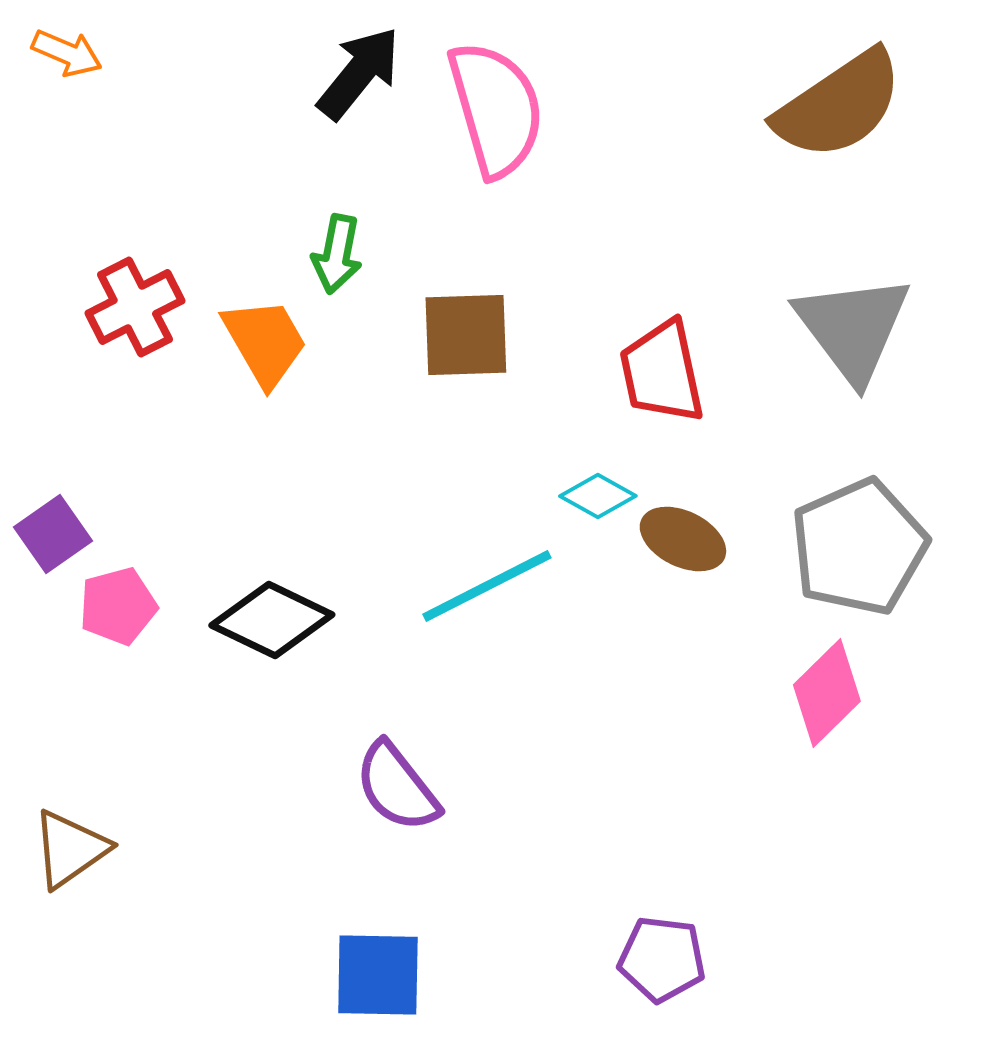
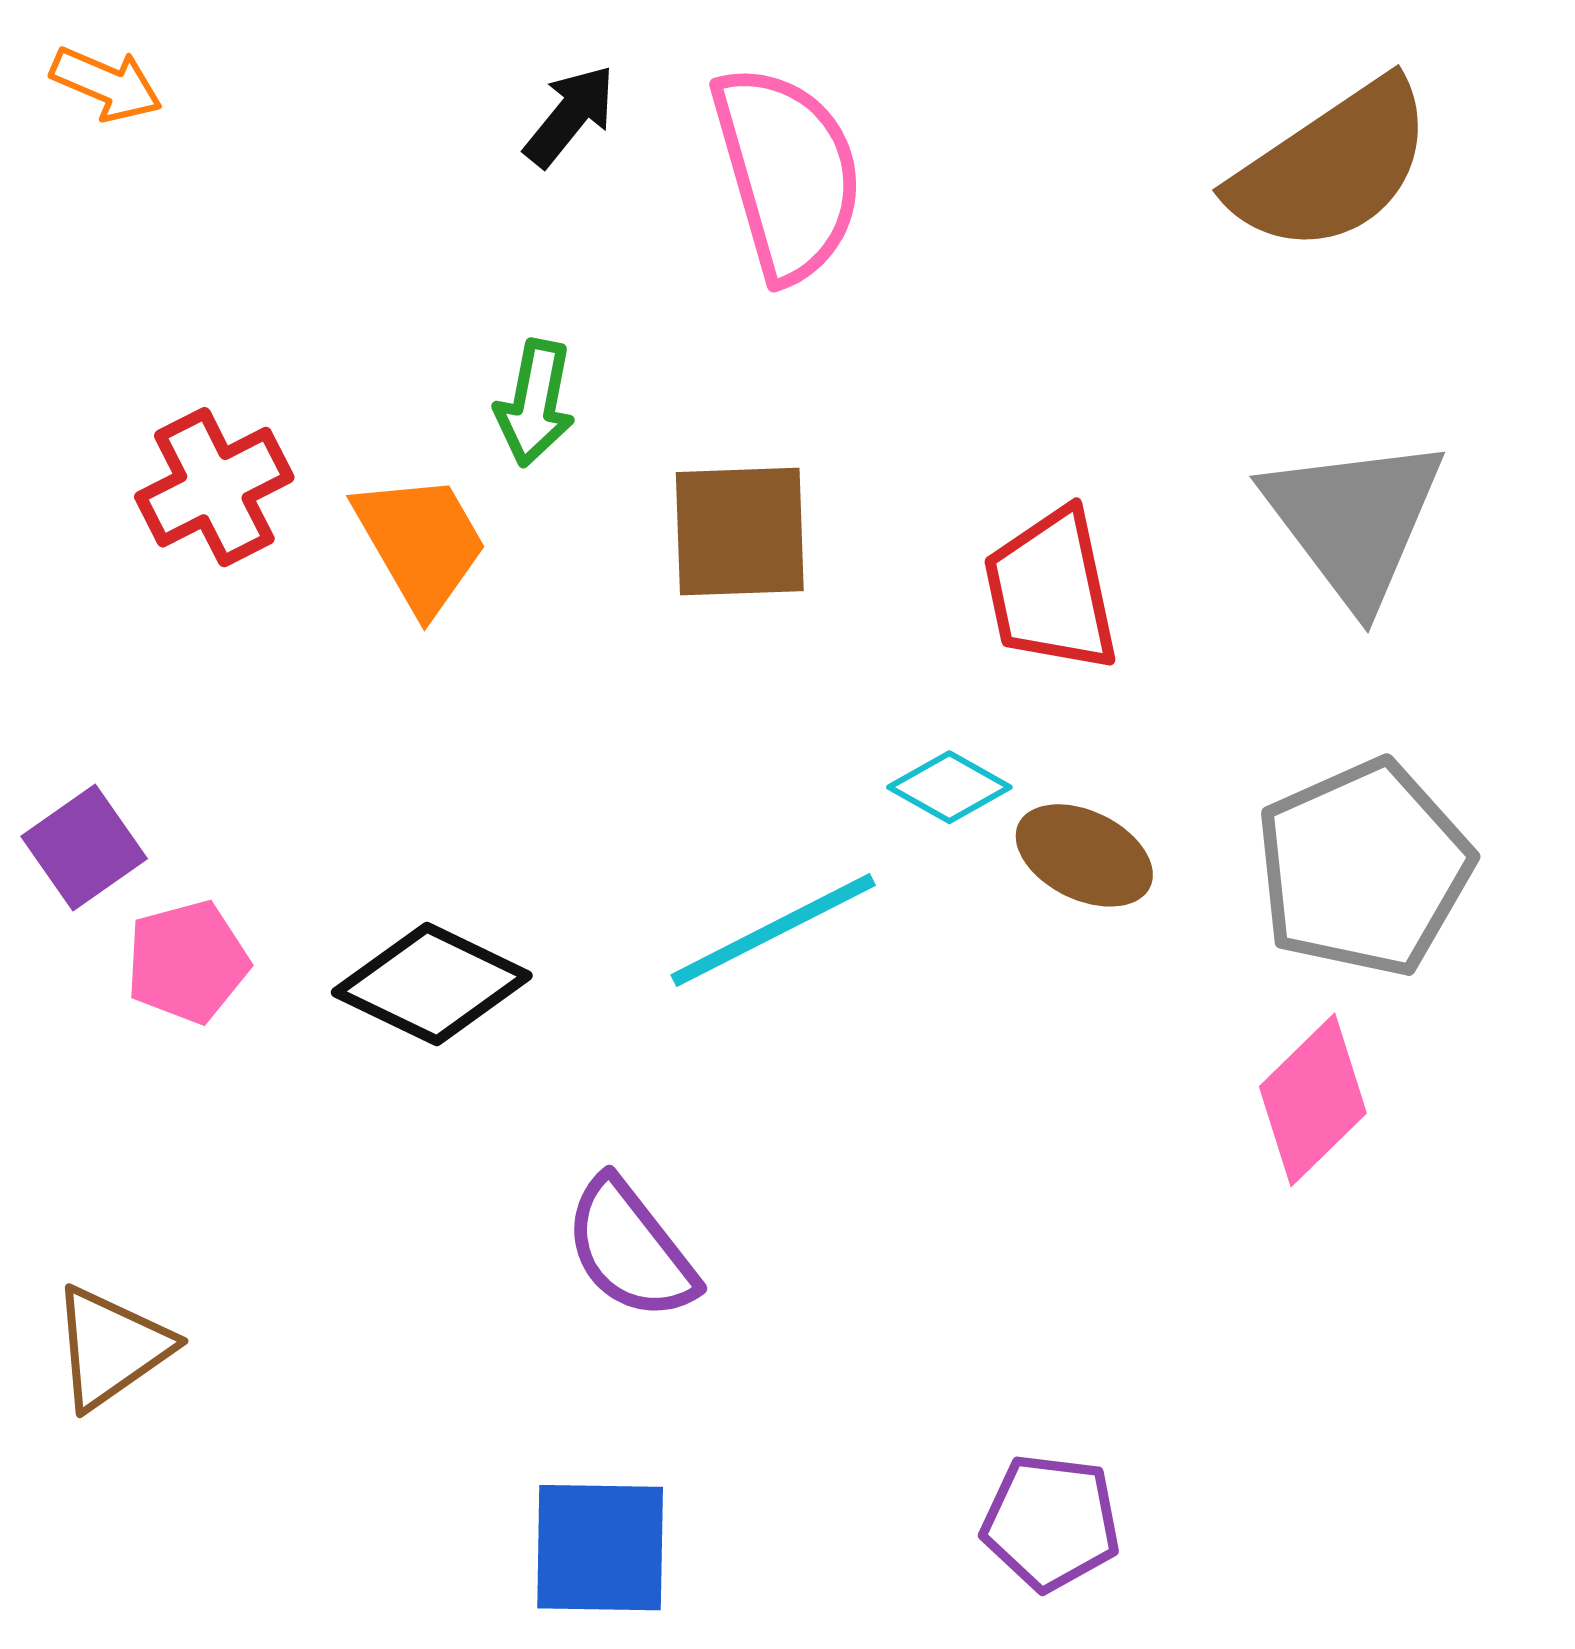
black arrow: (359, 73) -> (570, 116), size x0.7

